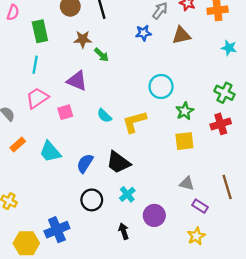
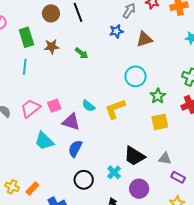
brown triangle: (181, 35) -> (144, 39), moved
brown star: (83, 39) -> (52, 47), moved
purple triangle: (77, 81) -> (71, 122), moved
pink trapezoid: (37, 98) -> (30, 108), moved
orange rectangle: (18, 145) -> (32, 189), moved
black trapezoid: (118, 162) -> (134, 156), moved

